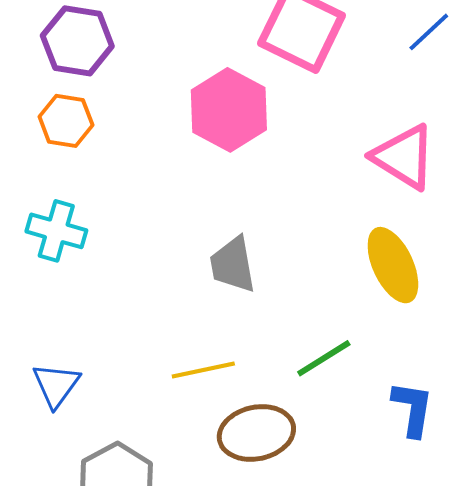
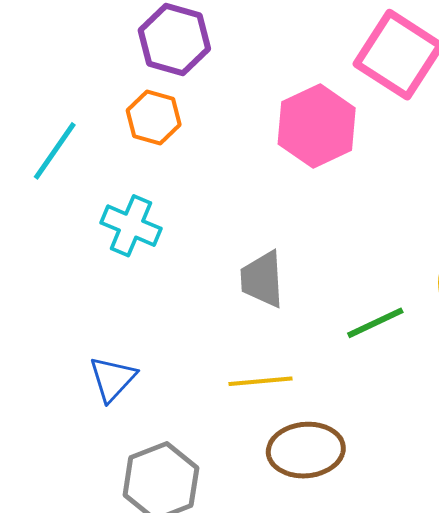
gray trapezoid: (233, 265) -> (262, 279), moved
green line: (324, 358) -> (375, 323), moved

